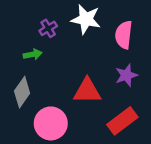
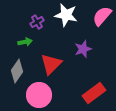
pink semicircle: (124, 35) -> (102, 16), moved, turned 35
purple star: (126, 75) -> (83, 49), moved
red triangle: (87, 91) -> (51, 64), moved, turned -45

